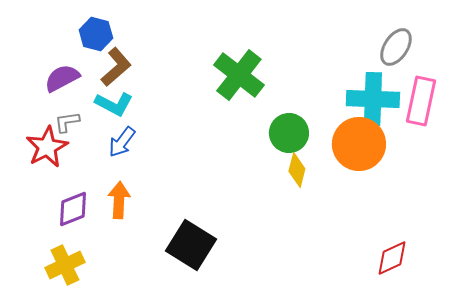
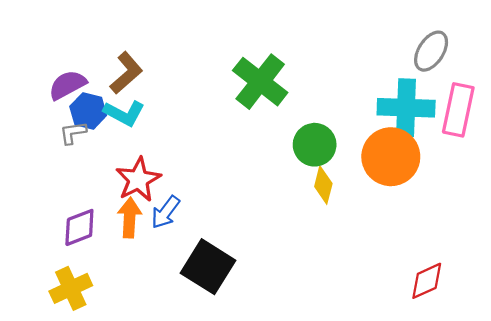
blue hexagon: (96, 34) -> (88, 111), moved
blue arrow: (122, 142) -> (165, 212), moved
red star: (47, 147) -> (138, 180), moved

